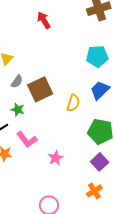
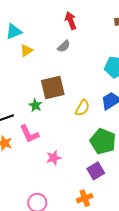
gray semicircle: (17, 81) -> (64, 46), moved
green star: (18, 110) -> (35, 105), moved

